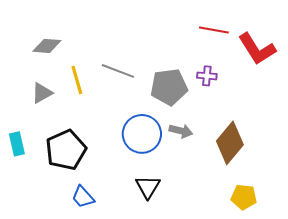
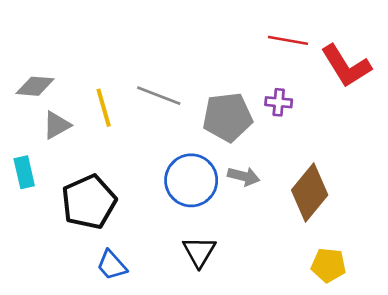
gray diamond: (47, 46) -> (35, 86), moved
cyan rectangle: (17, 144) -> (24, 172), moved

